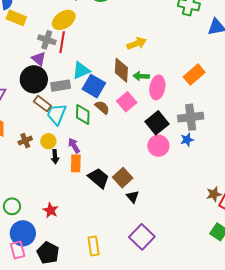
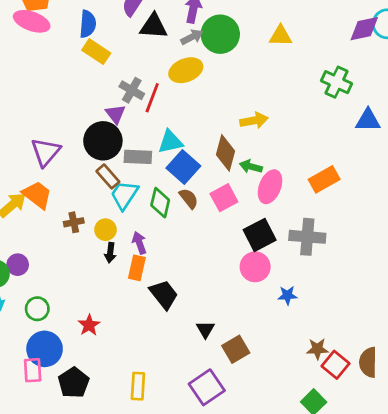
yellow ellipse: (64, 20) -> (186, 70), moved
blue star: (187, 140) -> (287, 295), moved
brown square: (123, 178) -> (236, 349), moved

